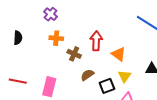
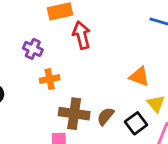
red arrow: (96, 41) -> (82, 35), moved
brown cross: (74, 54) -> (74, 114), moved, size x1.5

